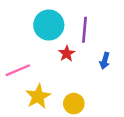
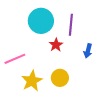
yellow circle: (74, 104) -> (60, 78), moved

